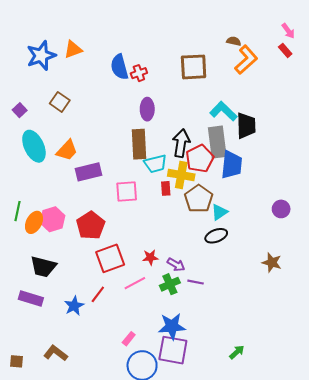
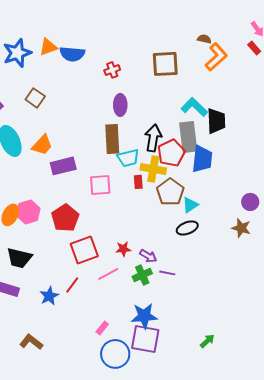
blue semicircle: (119, 67) -> (72, 54), moved, turned -70
brown star: (272, 263) -> (241, 228), moved

